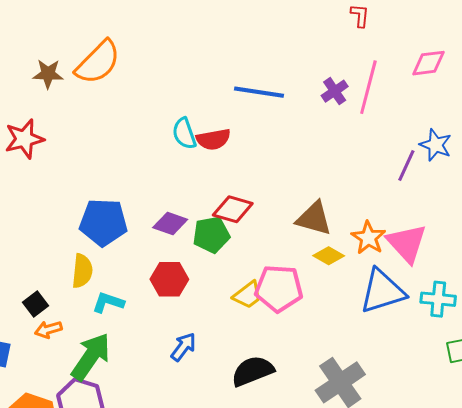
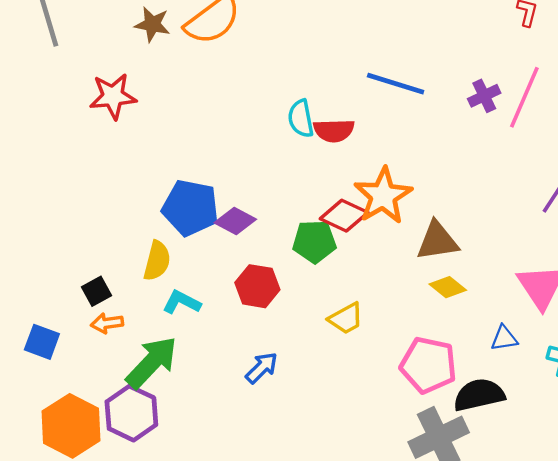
brown triangle: (314, 218) -> (437, 241), turned -33
purple diamond: (170, 224) -> (235, 221), moved
orange star: (368, 238) -> (383, 196), moved, size x1.4
pink pentagon: (279, 288) -> (428, 365), moved
blue triangle: (382, 291) -> (504, 338), size x0.5
black semicircle: (253, 371) -> (479, 395), moved

